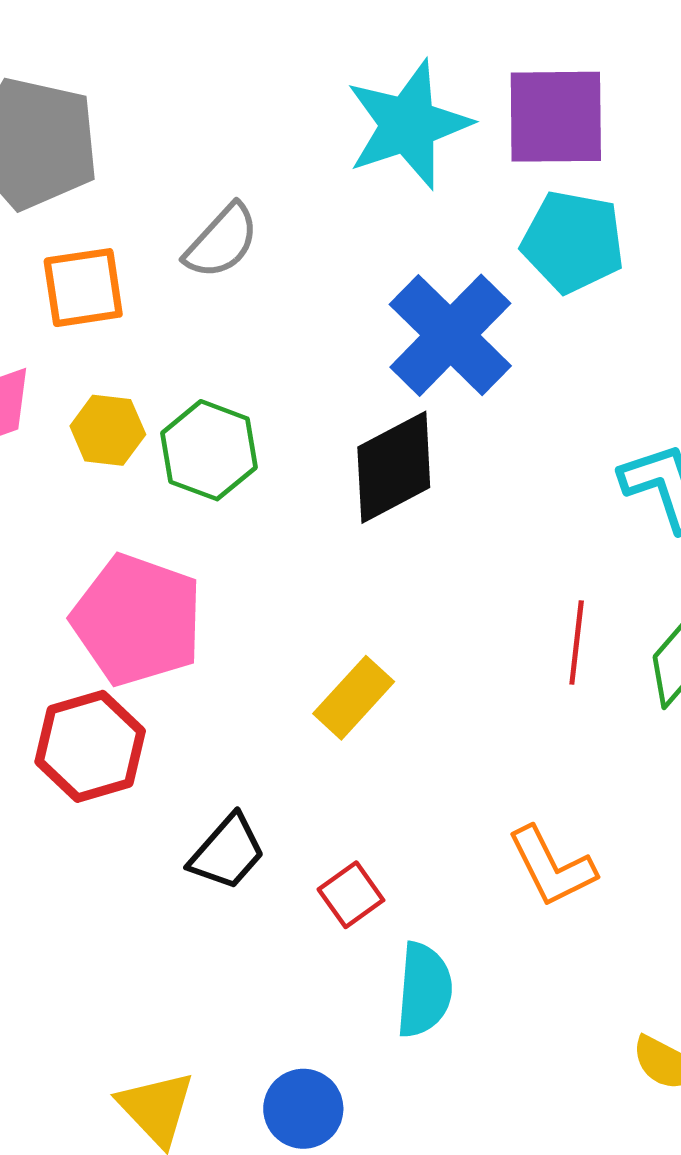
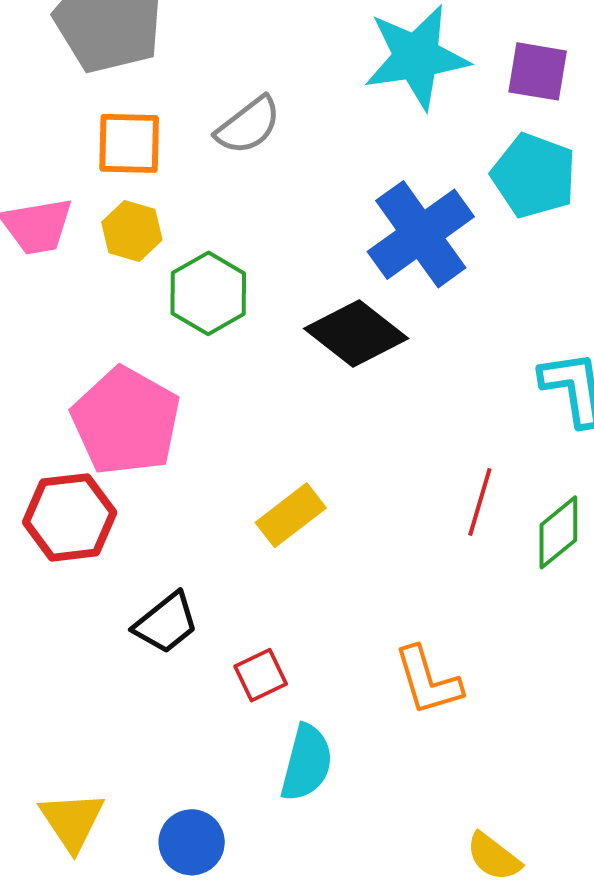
purple square: (556, 117) -> (538, 71), size x0.7
yellow hexagon: (108, 430) -> (132, 231), moved
black diamond: (394, 467) -> (356, 334), turned 56

